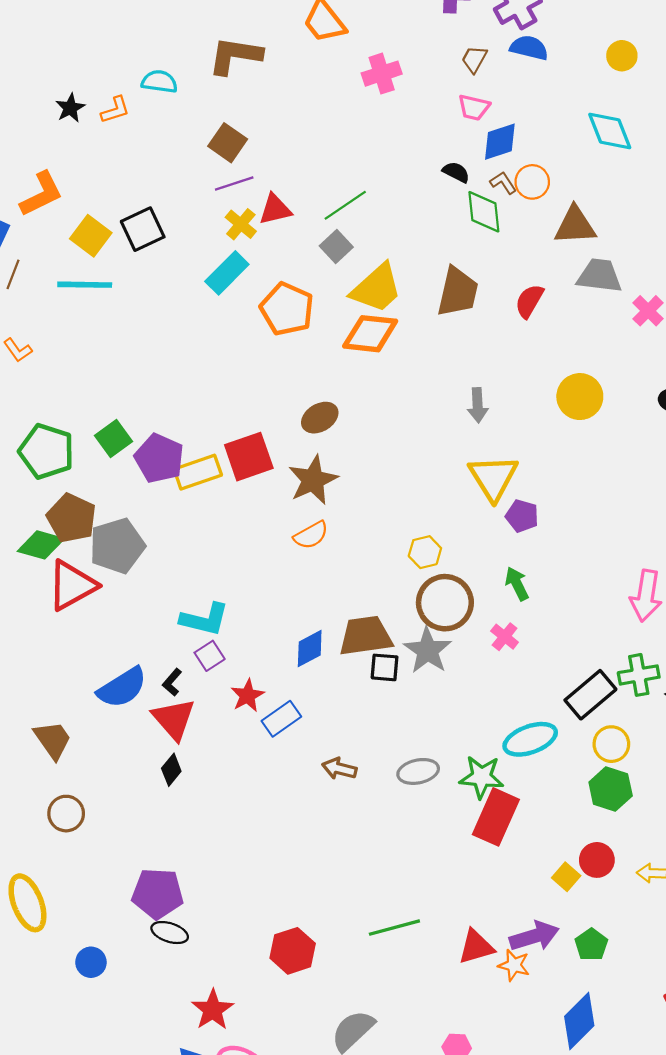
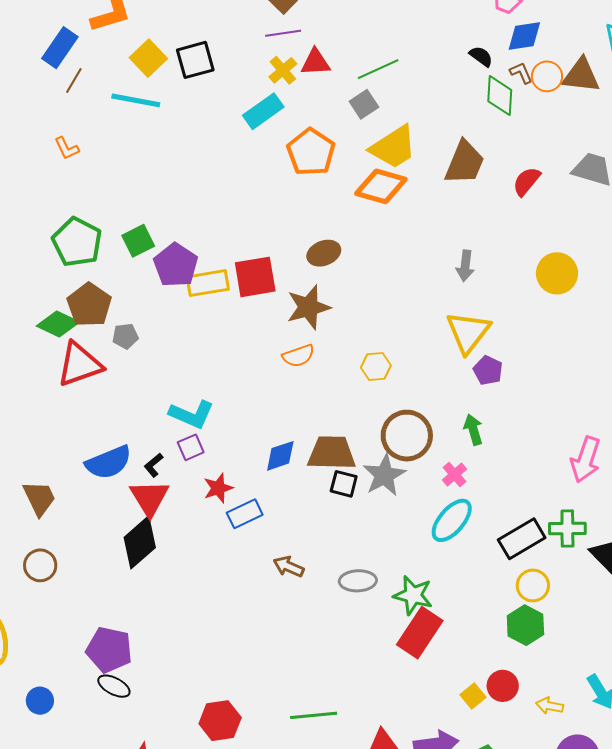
brown triangle: (575, 226) -> (581, 75), moved
gray pentagon: (117, 546) -> (125, 336), size x0.5
yellow hexagon: (425, 552) -> (376, 367), moved
cyan ellipse: (530, 739) -> (452, 520), moved, turned -39
black diamond: (171, 770) -> (140, 542), size x1.8

